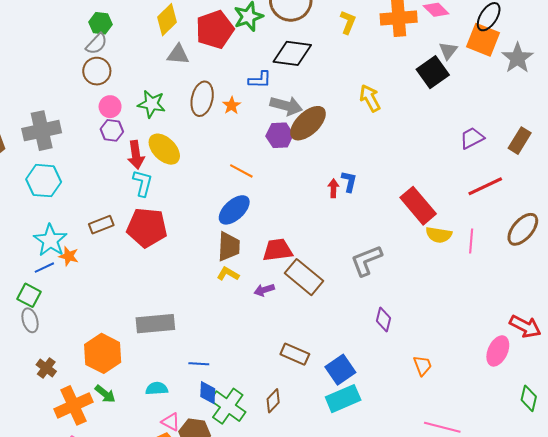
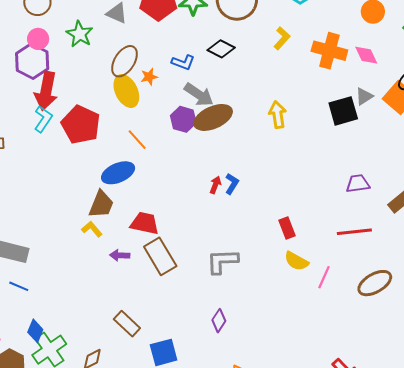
black diamond: (292, 53) -> (221, 49), size x0.7
green star: (152, 104) -> (80, 34), moved
purple hexagon: (112, 130) -> (32, 61), size x1.6
yellow ellipse: (164, 149) -> (126, 91), moved
red arrow: (136, 155) -> (46, 91), size x1.4
red rectangle: (418, 206) -> (287, 228), size x0.6
red pentagon: (147, 228) -> (81, 125), moved
blue line: (199, 364) -> (19, 286), moved

